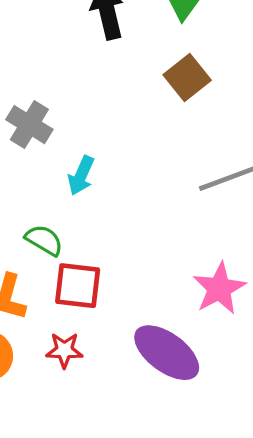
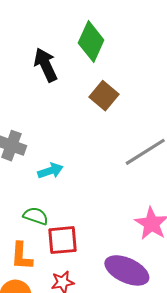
cyan arrow: (81, 176) -> (50, 171), turned -120

